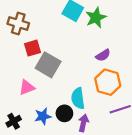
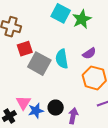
pink triangle: (27, 87) -> (23, 103), moved, turned -35
cyan semicircle: (78, 98) -> (62, 59), moved

